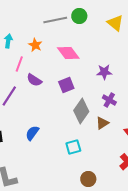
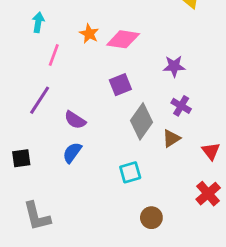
orange star: (35, 45) -> (89, 34), moved
pink diamond: (68, 53) -> (123, 39), turned -45
purple semicircle: (34, 80) -> (75, 120), moved

